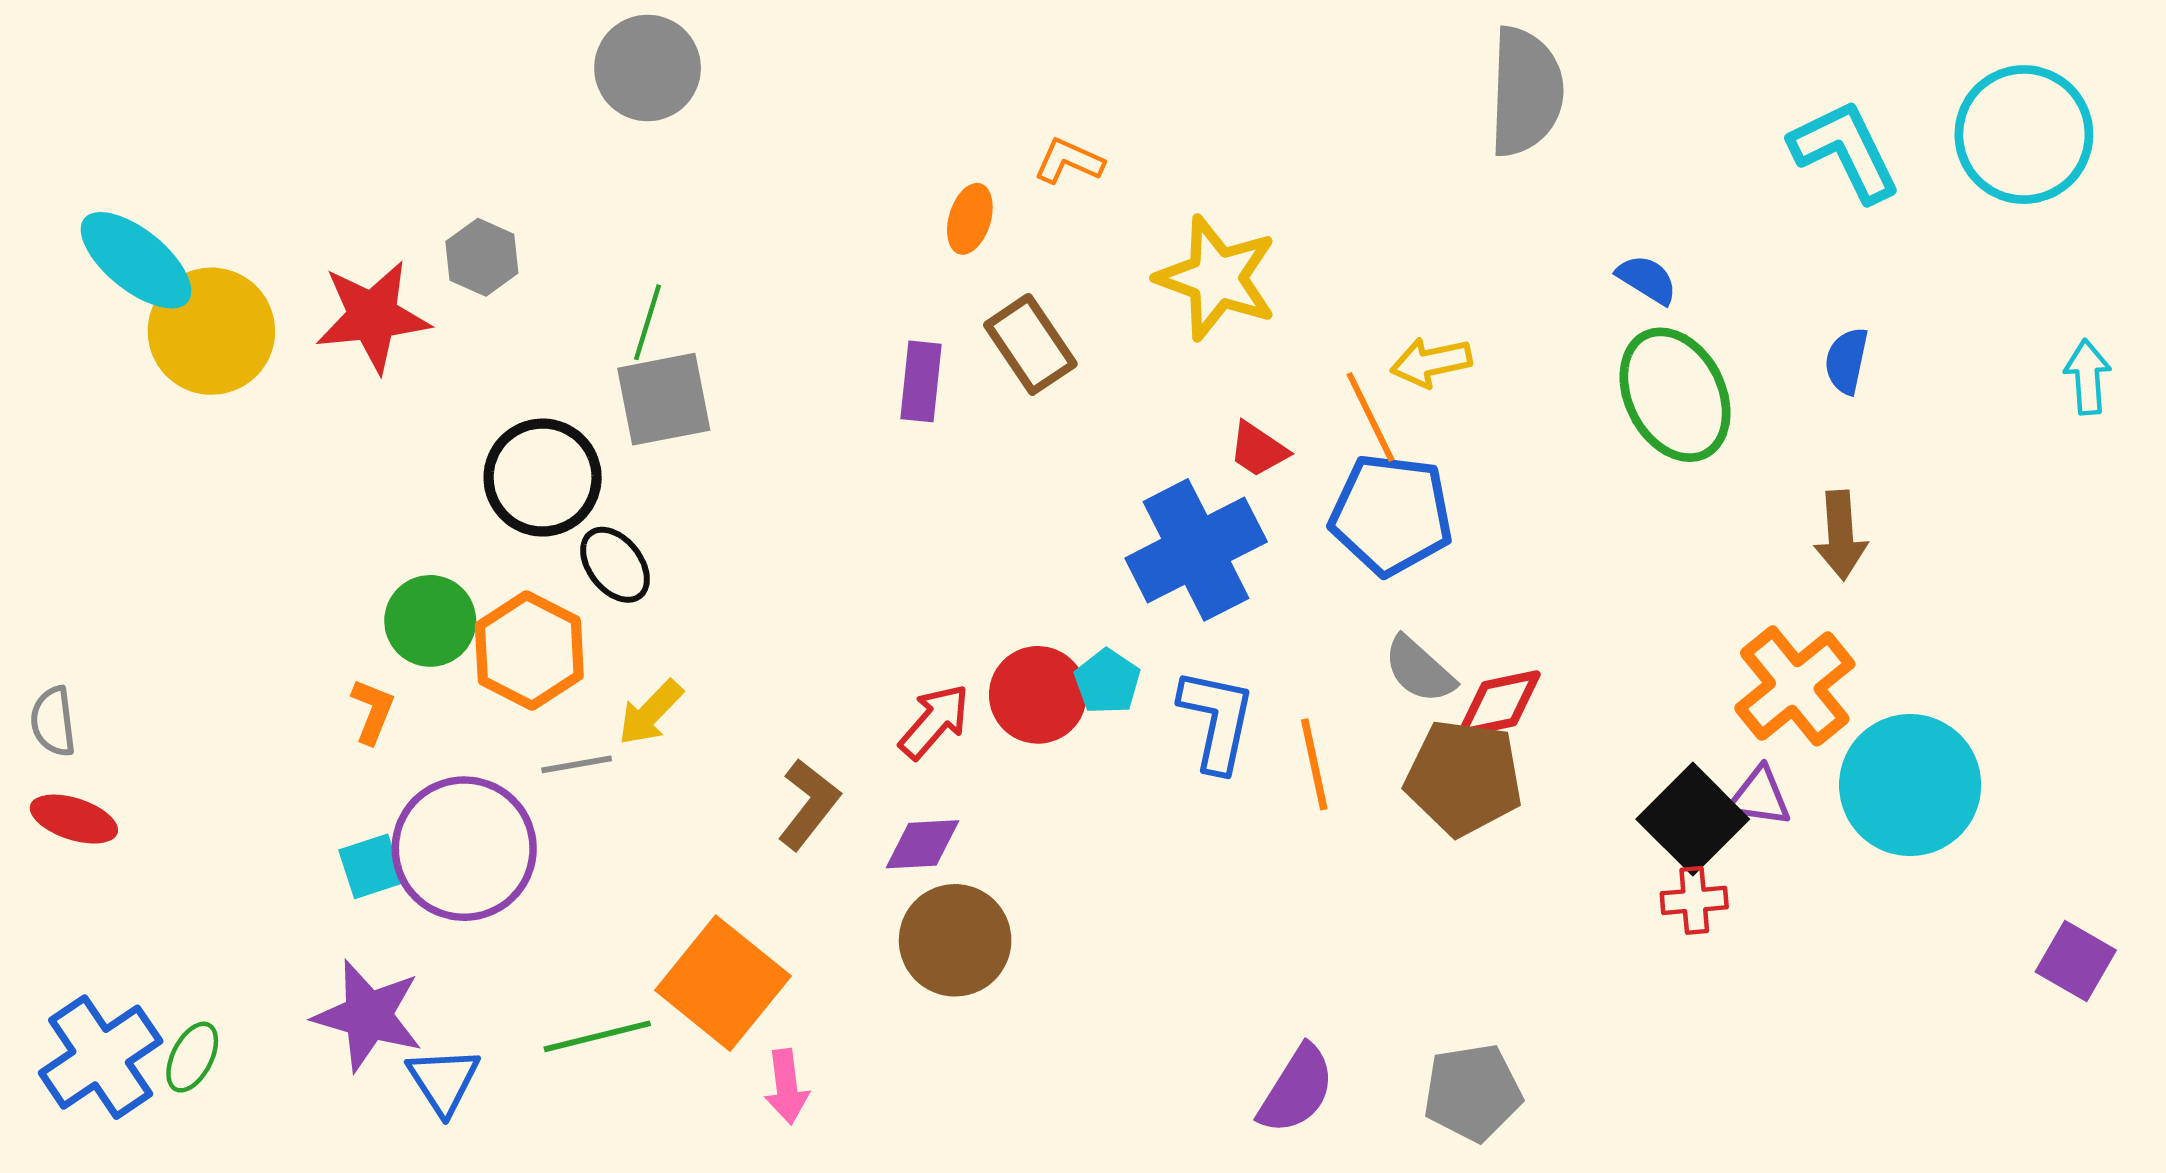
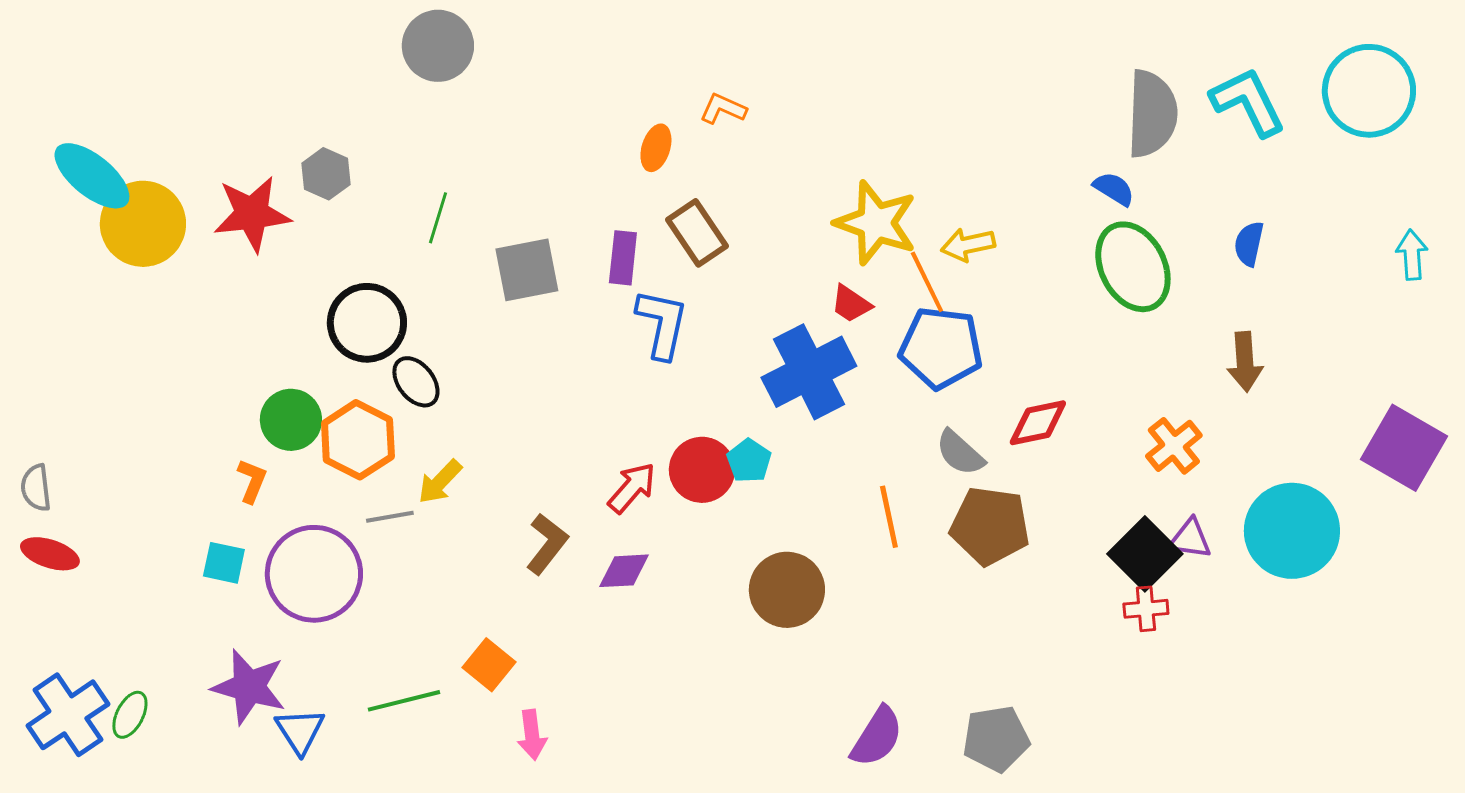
gray semicircle: (1526, 92) -> (1152, 114), moved
yellow star: (1217, 278) -> (876, 223), moved
gray square: (664, 399) -> (527, 270), moved
orange cross: (1795, 686) -> (1174, 446), moved, size x0.7
red diamond: (1499, 704) -> (1038, 423), moved
blue L-shape: (1217, 720) -> (662, 324), moved
cyan square: (371, 866) -> (224, 563), moved, turned 30
brown circle: (955, 940) -> (787, 590), moved
purple square: (2076, 961) -> (1404, 448), moved, size x1.6
orange square: (723, 983) -> (489, 665), size x0.6

